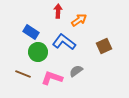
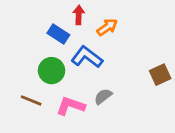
blue rectangle: (31, 32) -> (58, 34), moved
brown square: (104, 46) -> (160, 75), moved

